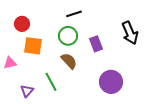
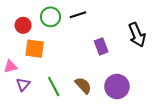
green circle: (68, 36) -> (50, 17), moved
brown semicircle: (69, 61) -> (83, 85), moved
purple triangle: (27, 91) -> (23, 84), moved

